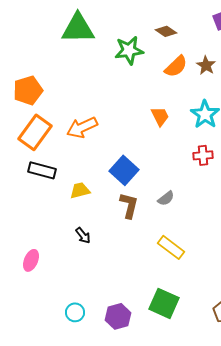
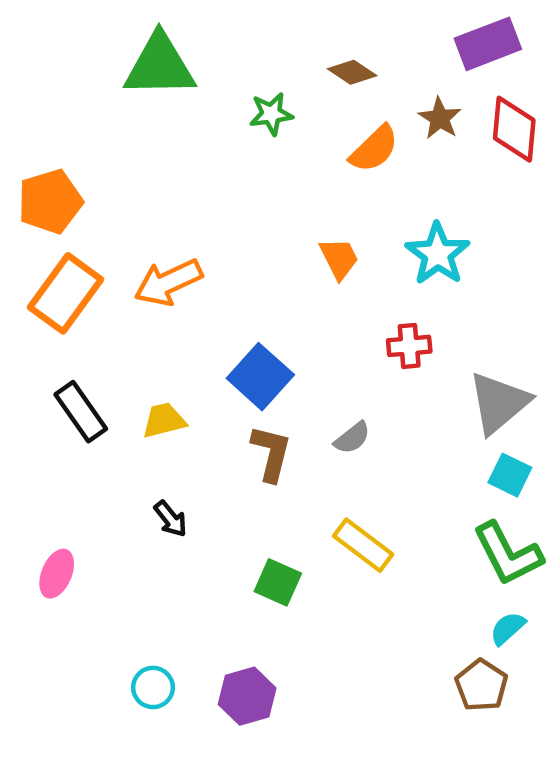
green star: (129, 50) -> (271, 114), size x0.7
brown star: (206, 65) -> (440, 118), moved
red cross: (203, 155) -> (409, 346), moved
black rectangle: (42, 170) -> (81, 412), moved, turned 40
green square: (164, 303) -> (278, 582), moved, size x0.7

